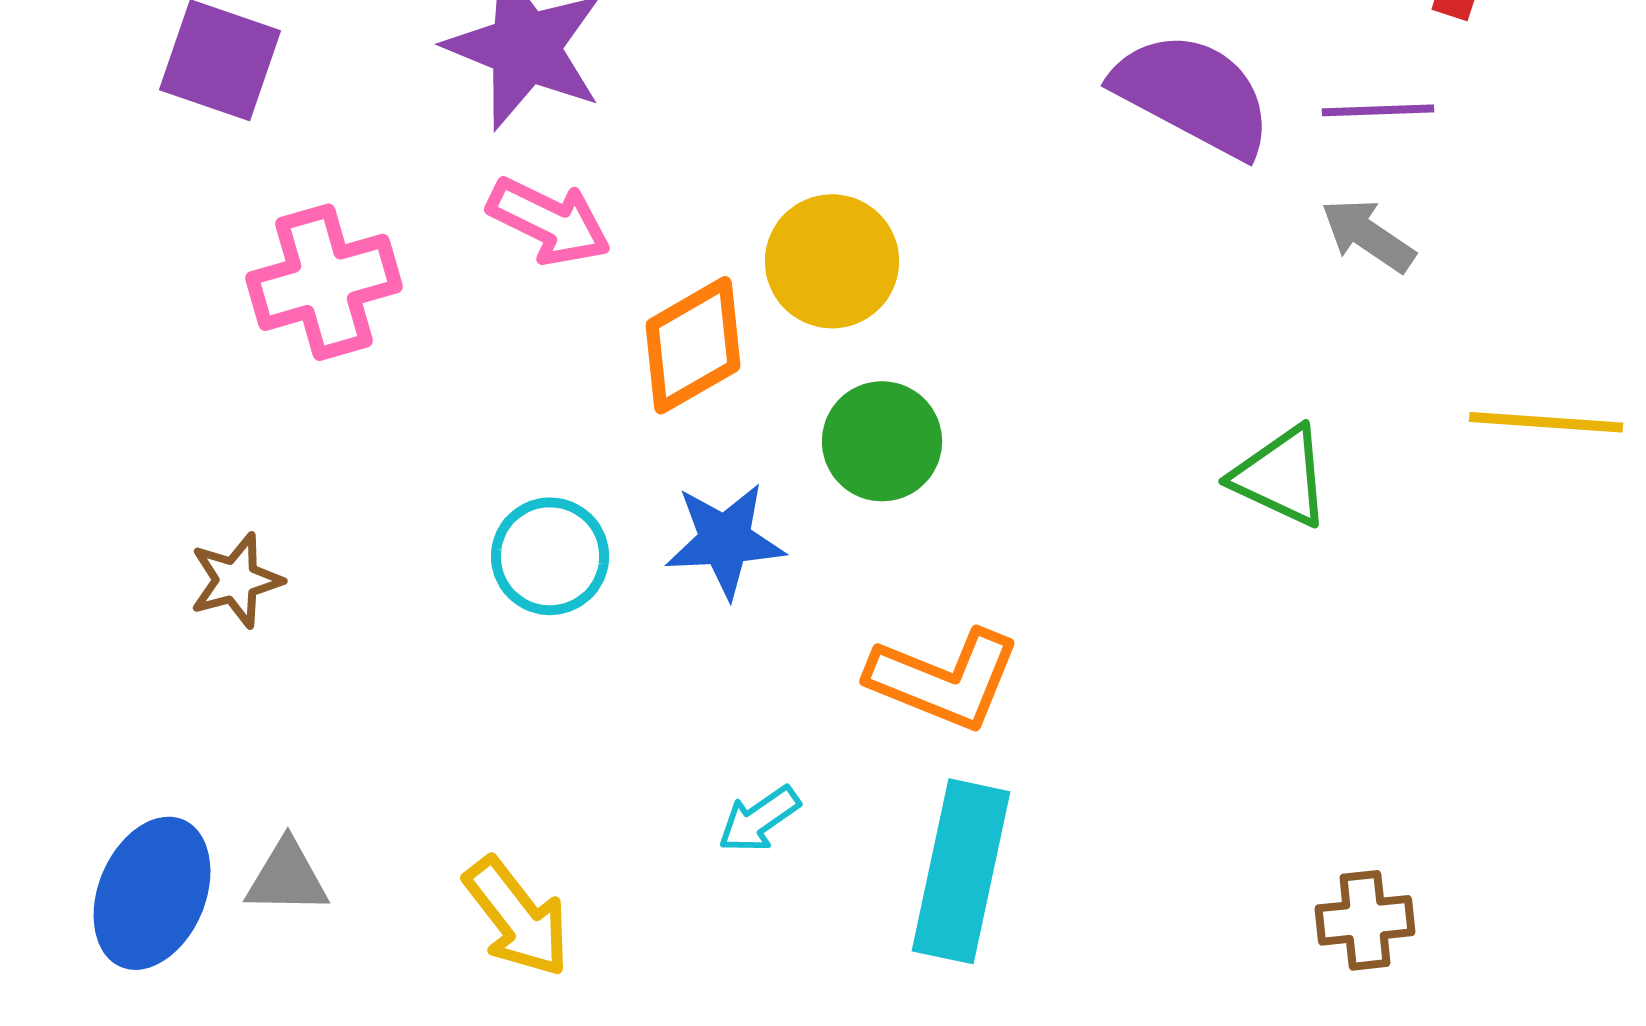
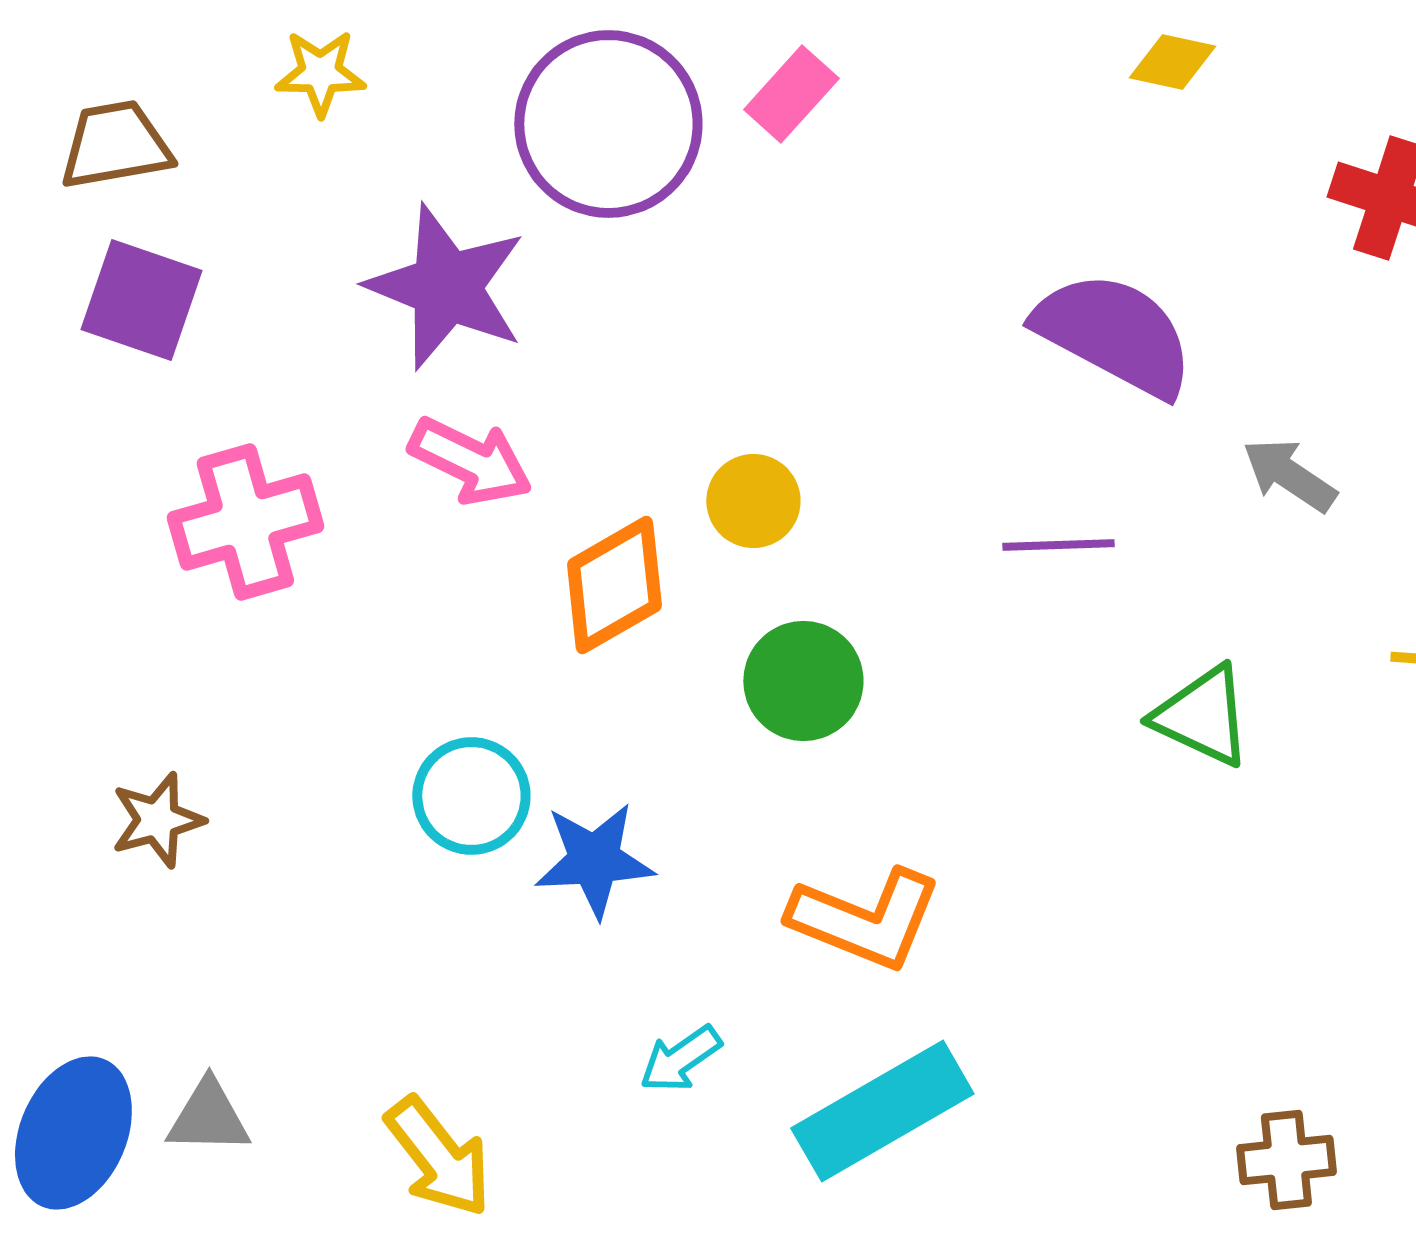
purple line: (1378, 110) -> (1058, 545), moved
yellow circle: (832, 261) -> (753, 501), size x0.7
blue star: (725, 540) -> (594, 860), moved
cyan rectangle: (961, 871) -> (882, 1111), turned 48

